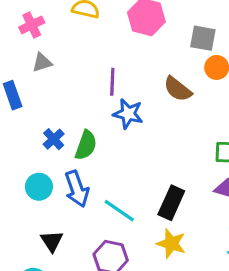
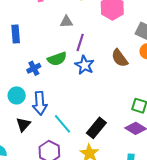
gray triangle: (42, 63) -> (66, 22), moved
green semicircle: (86, 145) -> (57, 59), moved, turned 36
black triangle: (52, 241) -> (23, 124), moved

